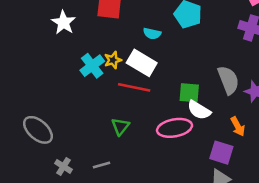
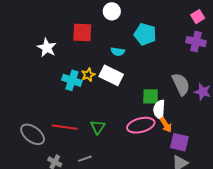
cyan cross: (92, 66) -> (72, 80), turned -30
red line: (134, 87) -> (65, 127), moved
white semicircle: (199, 110) -> (159, 110), turned 66
orange arrow: (238, 126) -> (166, 125), moved

